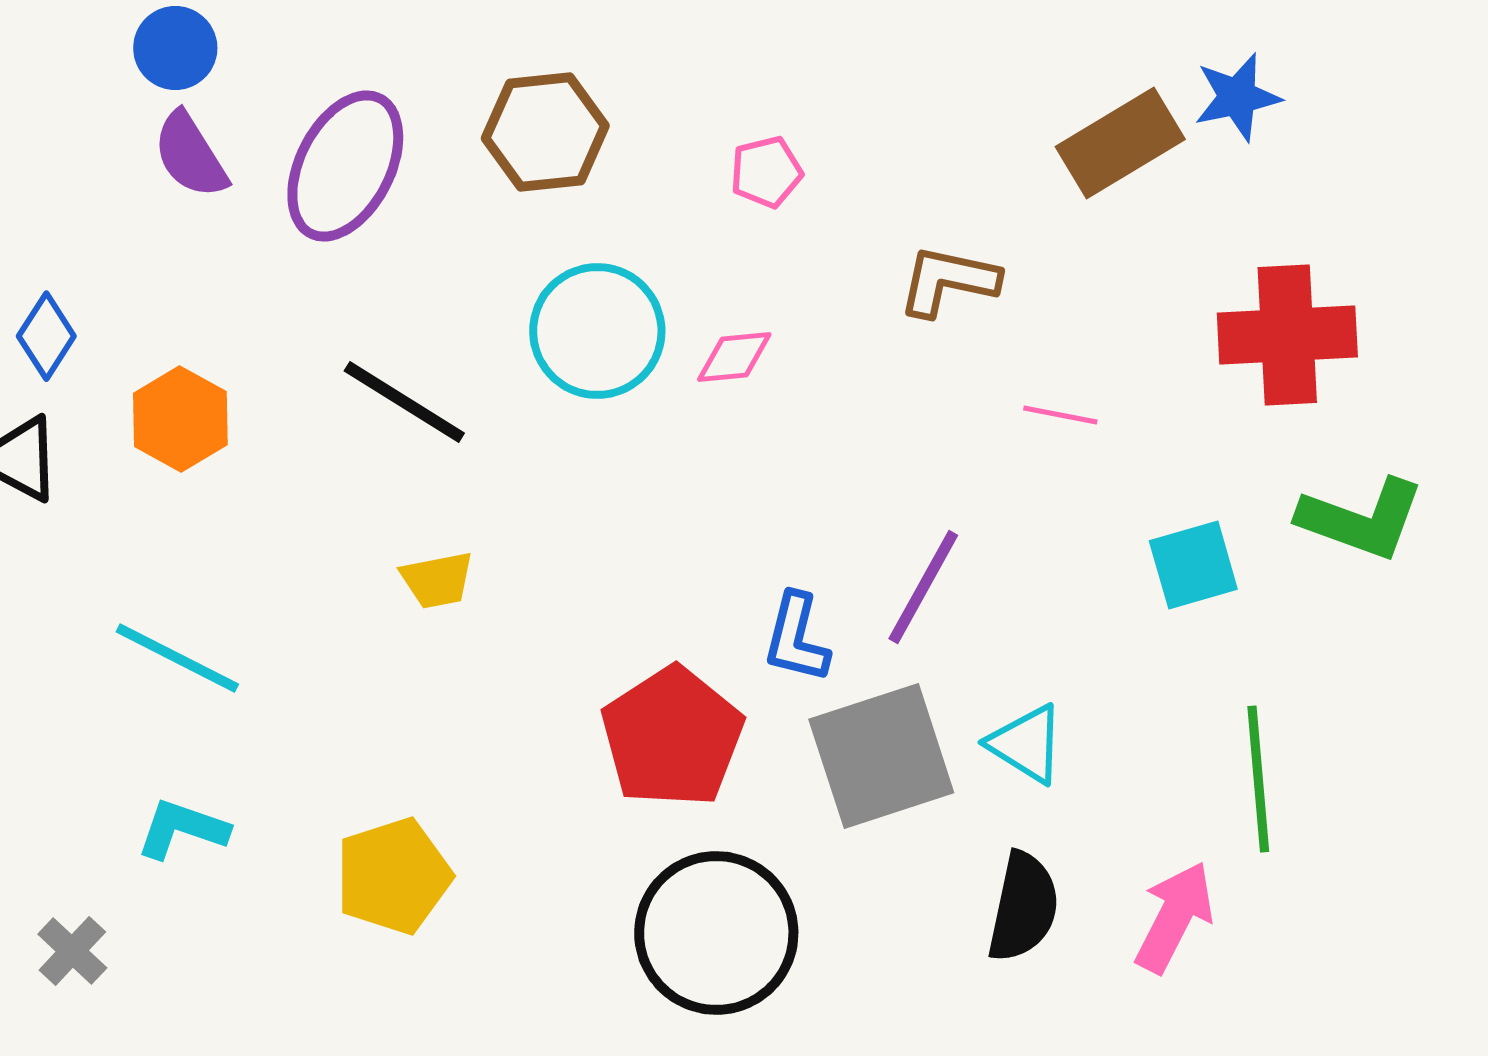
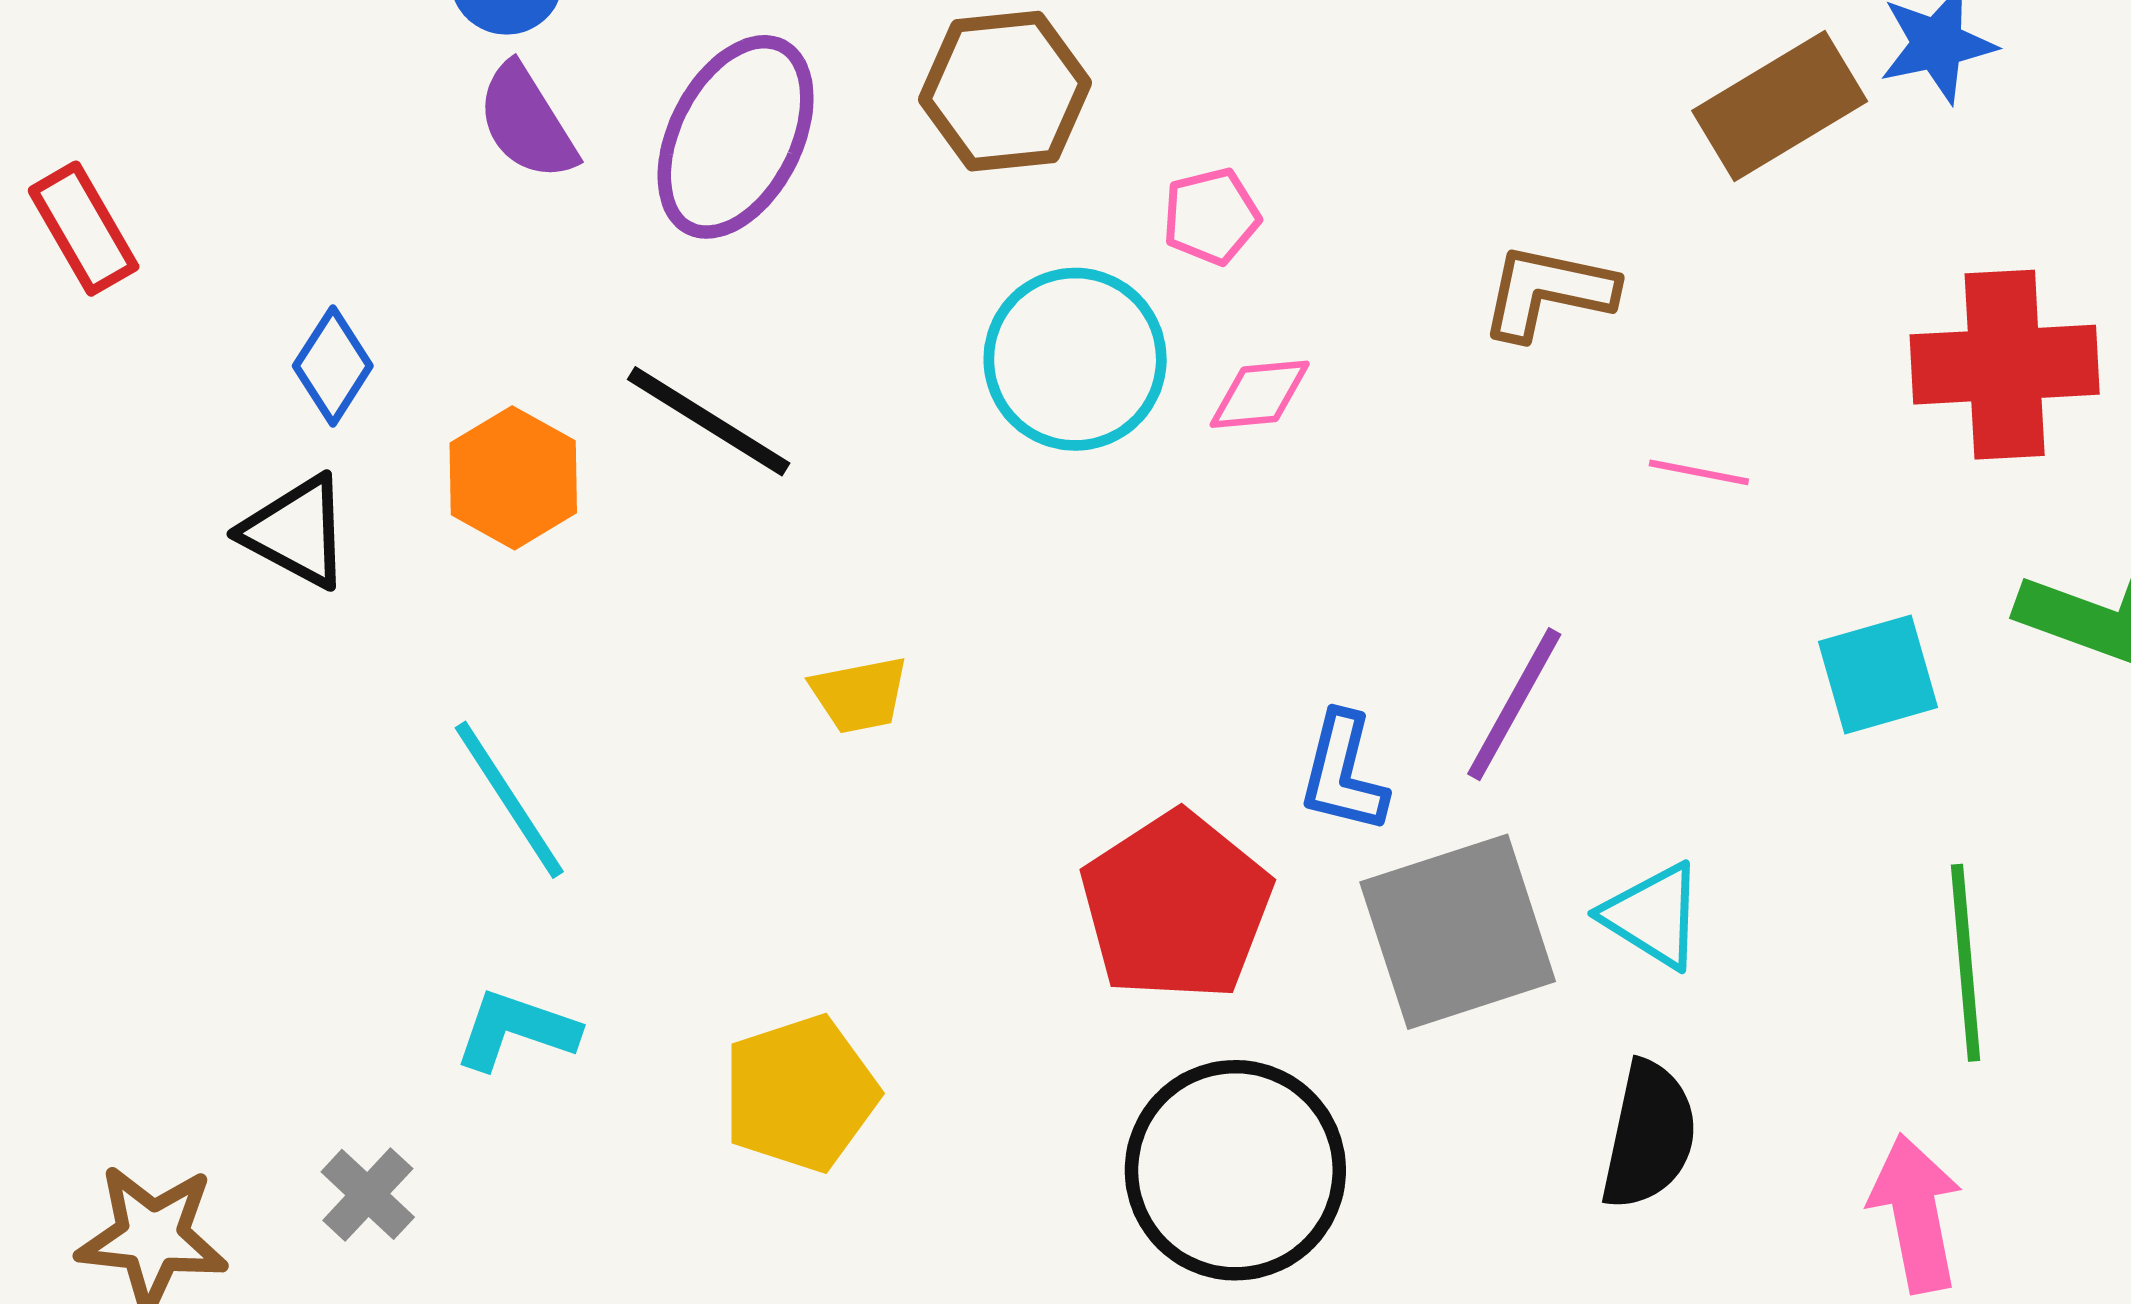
pink pentagon: (766, 172) -> (1211, 216), moved
black line: (404, 402) -> (709, 421), moved
cyan line: (177, 658) -> (509, 800), turned 30
pink arrow: (1174, 917) -> (1916, 1213), moved, turned -38

